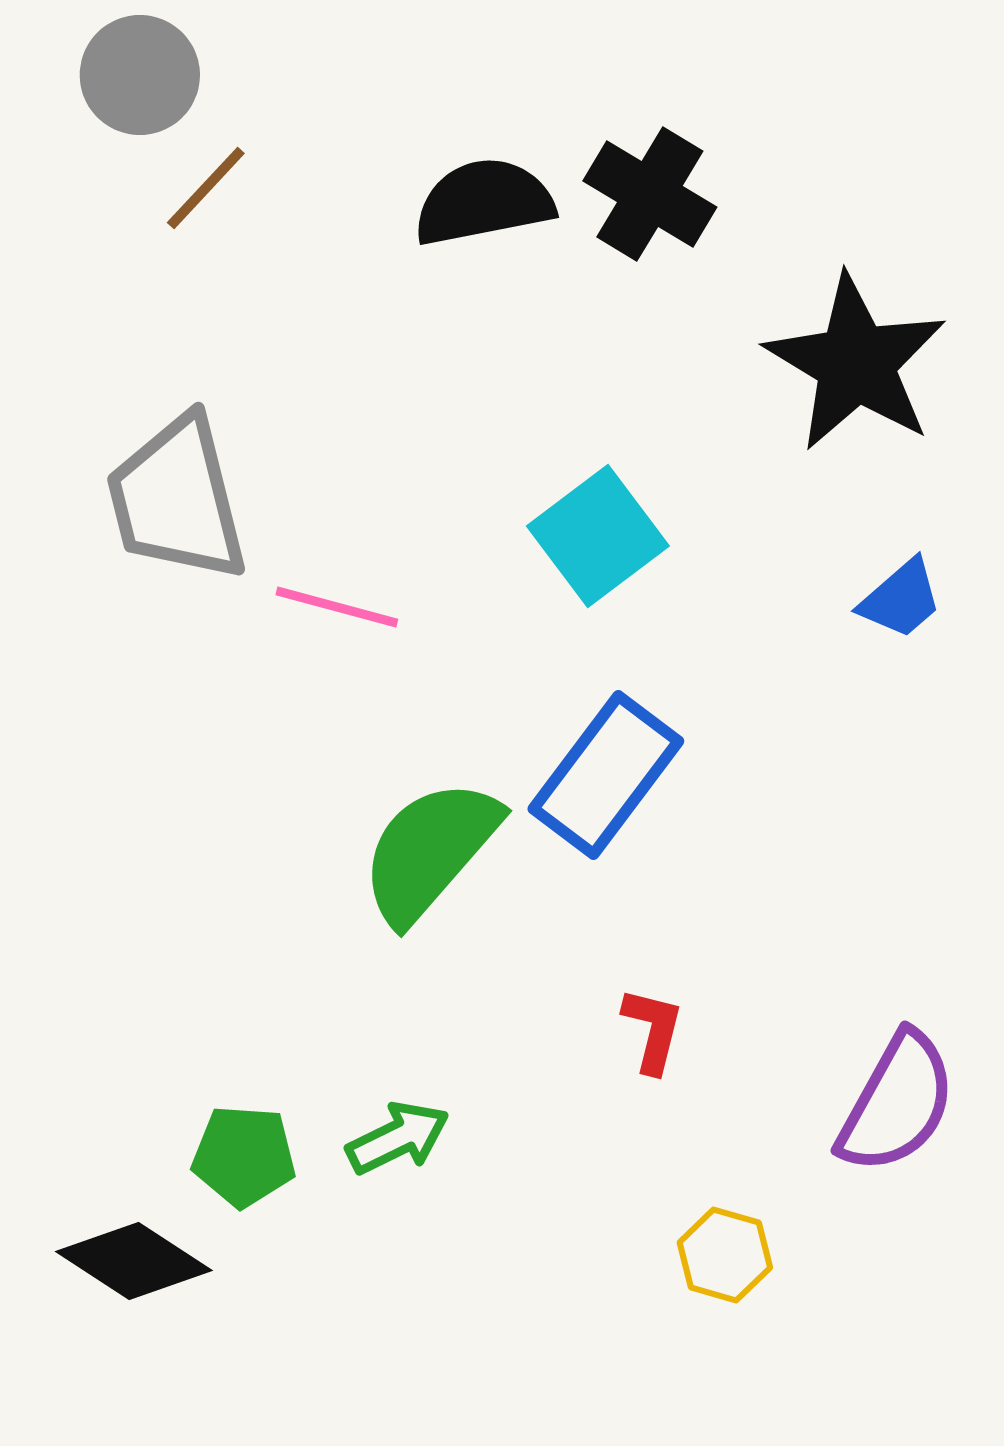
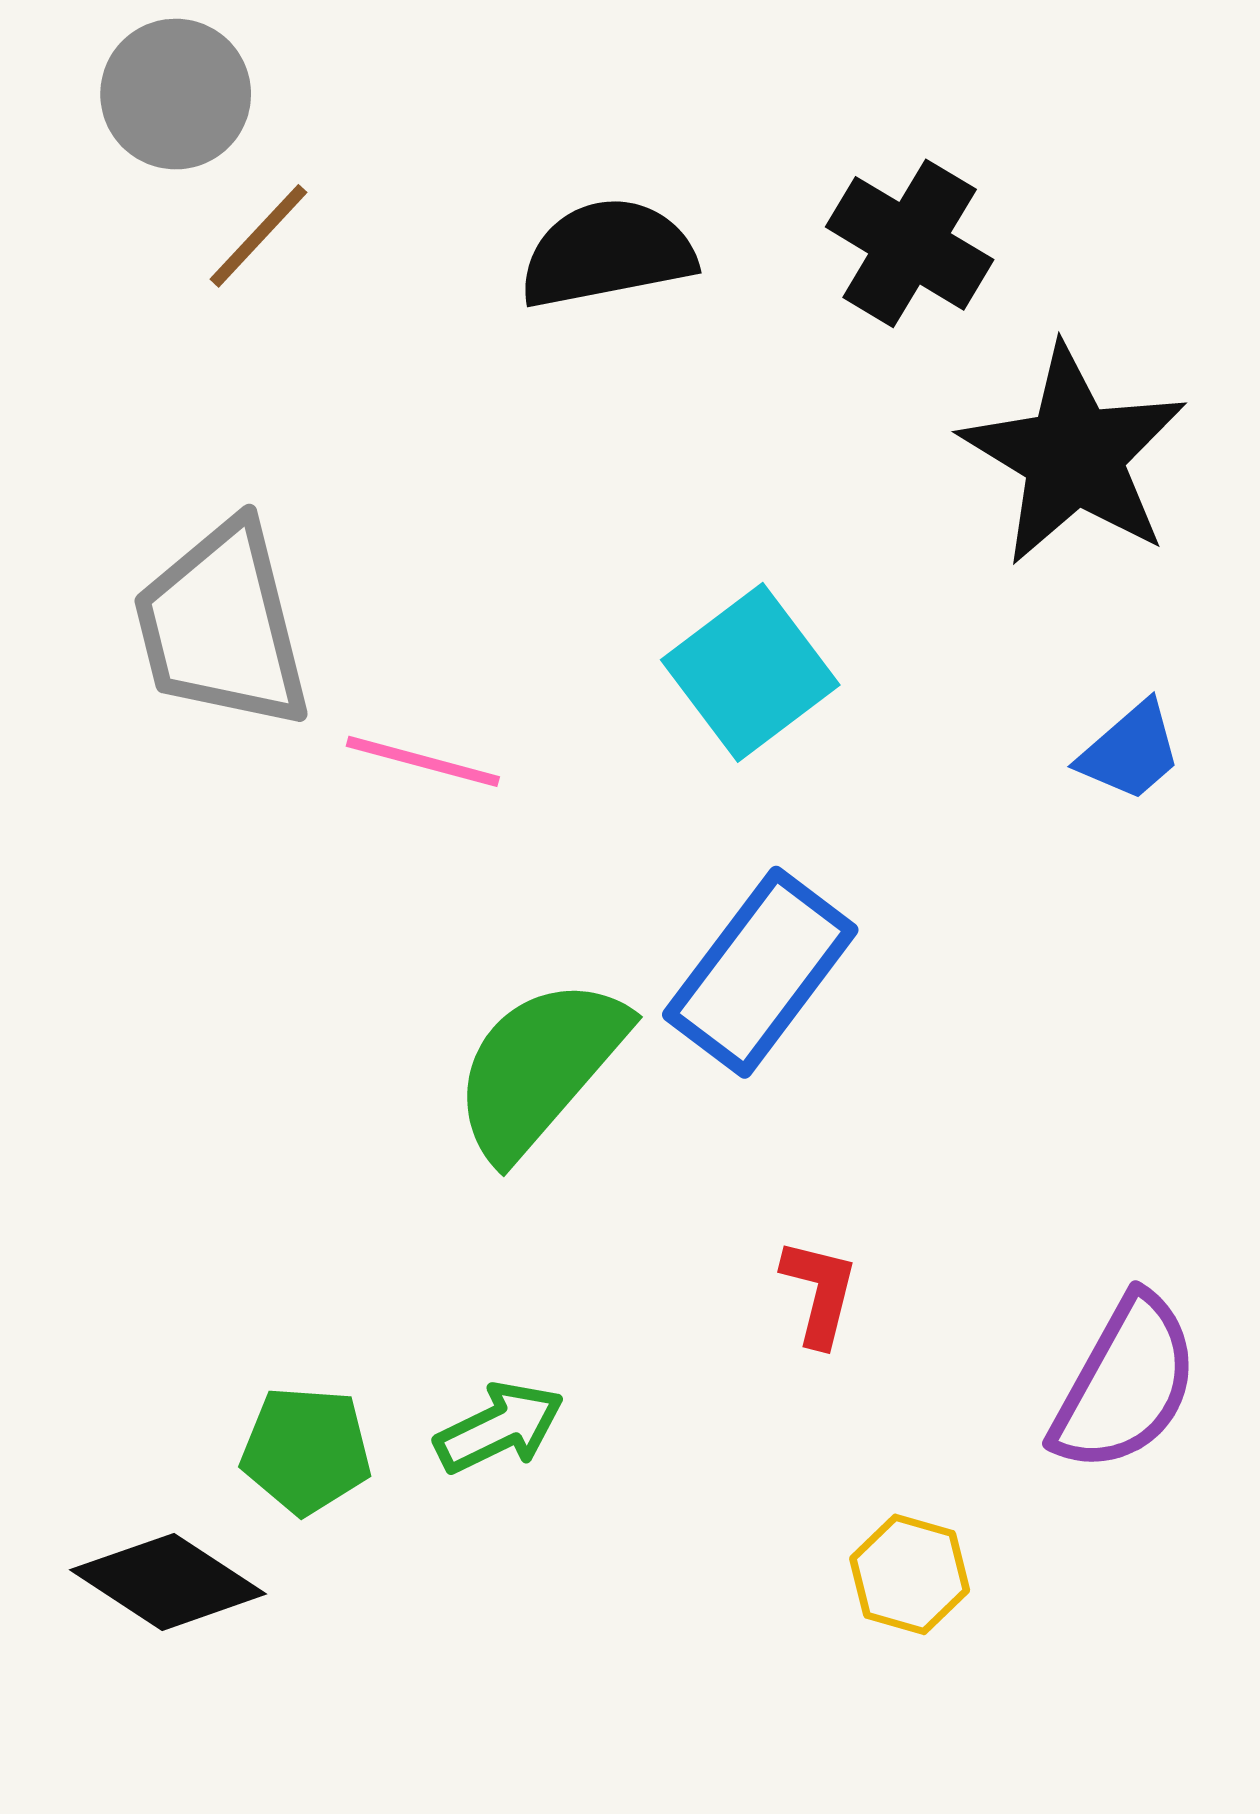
black cross: (650, 194) -> (910, 243), moved

